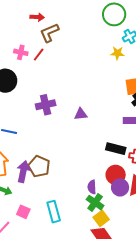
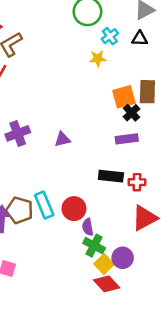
red circle: (116, 175) -> (74, 209), moved
purple circle: (120, 187) -> (123, 258), moved
cyan rectangle: (54, 212) -> (44, 205), moved

